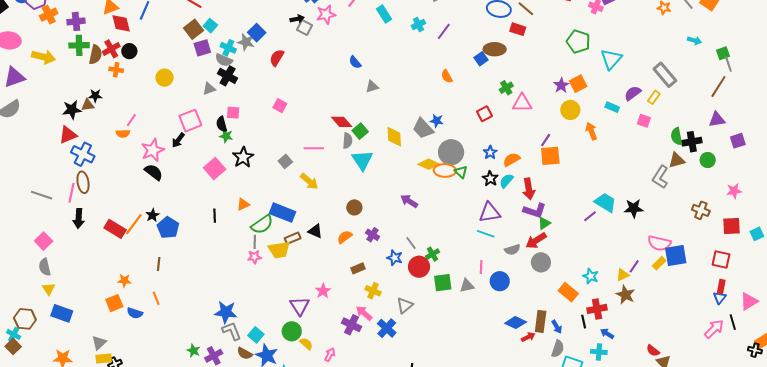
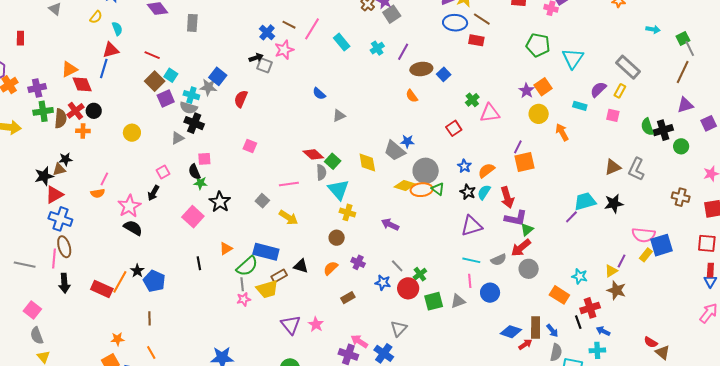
brown ellipse: (495, 49) -> (421, 69), moved
pink square: (190, 121) -> (163, 172), size x0.6
red triangle: (68, 135) -> (54, 195), moved
brown triangle: (677, 160) -> (613, 167), moved
cyan trapezoid: (605, 203) -> (585, 201), turned -40
cyan line: (486, 234) -> (471, 260), moved
yellow cross: (373, 291) -> (347, 212), moved
purple triangle: (300, 306) -> (291, 325), moved

